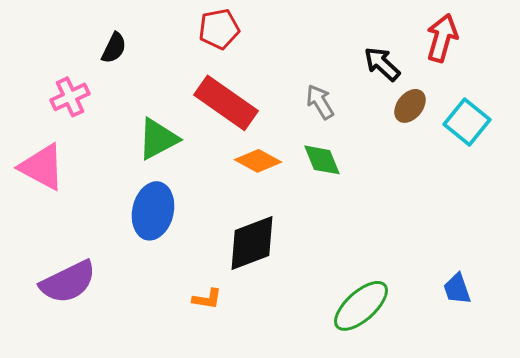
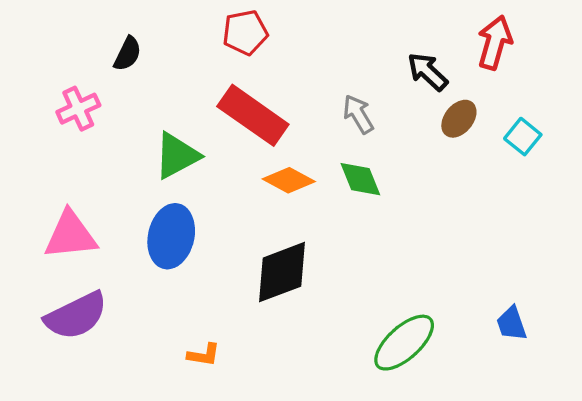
cyan square: (467, 122) -> (523, 137), size x0.7
pink triangle: (42, 167) -> (70, 235), moved, turned -34
orange L-shape: (207, 299) -> (204, 355), moved

